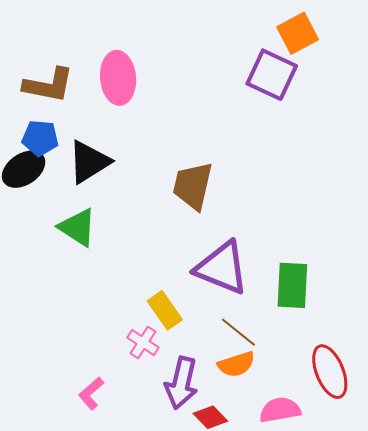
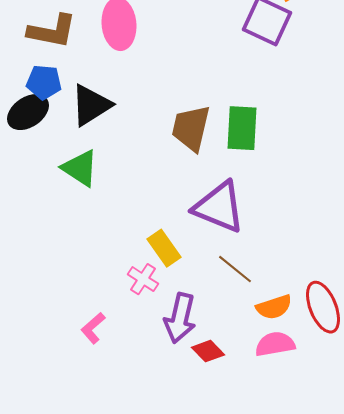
green rectangle: (292, 285) -> (242, 128), moved
orange semicircle: (236, 364) -> (274, 307), moved

